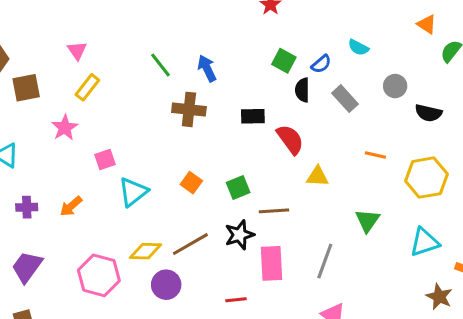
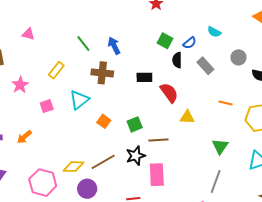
pink triangle: (77, 51) -> (28, 34), turned -40
yellow rectangle: (87, 87) -> (56, 70), moved
cyan triangle: (133, 192) -> (79, 100), moved
gray line: (325, 261) -> (216, 182), moved

